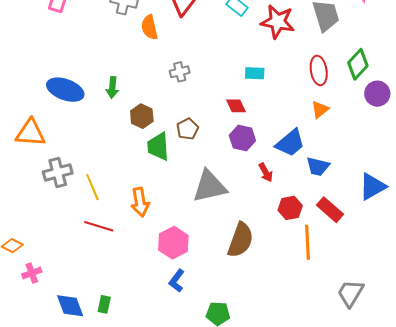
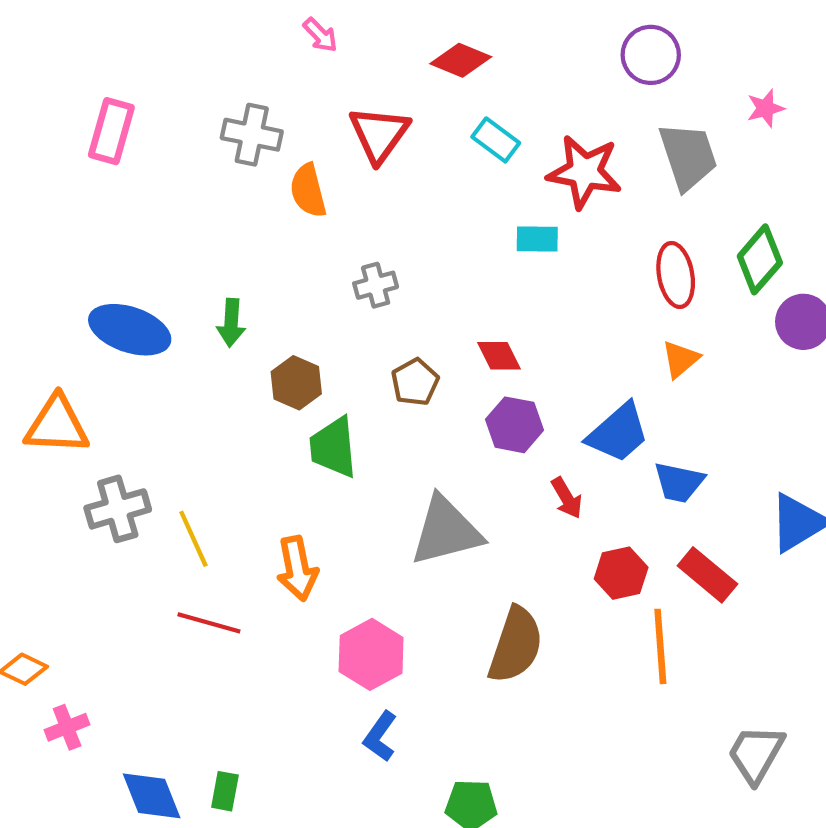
cyan rectangle: (255, 73) -> (537, 239), moved
brown pentagon: (188, 129) -> (415, 382), moved

